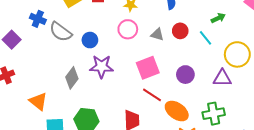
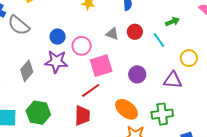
pink circle: (128, 29) -> (82, 46), moved
blue circle: (90, 40) -> (58, 37), moved
yellow circle: (237, 54) -> (189, 58), size x0.7
red line: (152, 95) -> (91, 90), moved, turned -72

